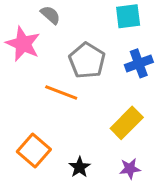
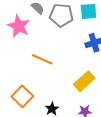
gray pentagon: (87, 60) -> (61, 15), moved, turned -30

